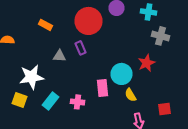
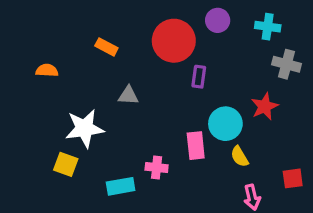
purple rectangle: (80, 48) -> (199, 77), moved, turned 32
cyan rectangle: (50, 101) -> (121, 186), moved, turned 42

